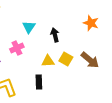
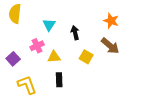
brown arrow: (90, 60) -> (110, 46), moved
yellow triangle: (48, 61) -> (54, 57), moved

